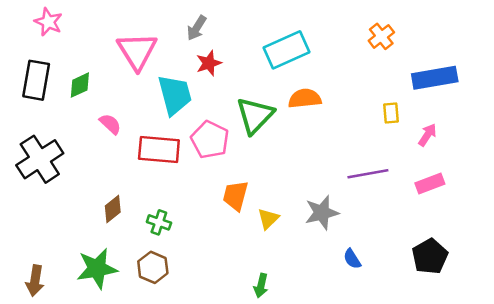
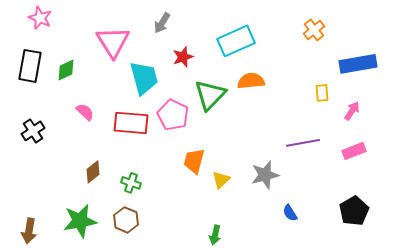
red star: (209, 63) -> (183, 57), moved
pink semicircle: (110, 124) -> (85, 112), moved
black cross: (40, 159) -> (33, 131), size x0.6

